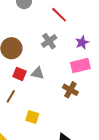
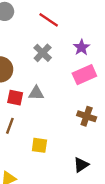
brown cross: (70, 90) -> (87, 116), moved

